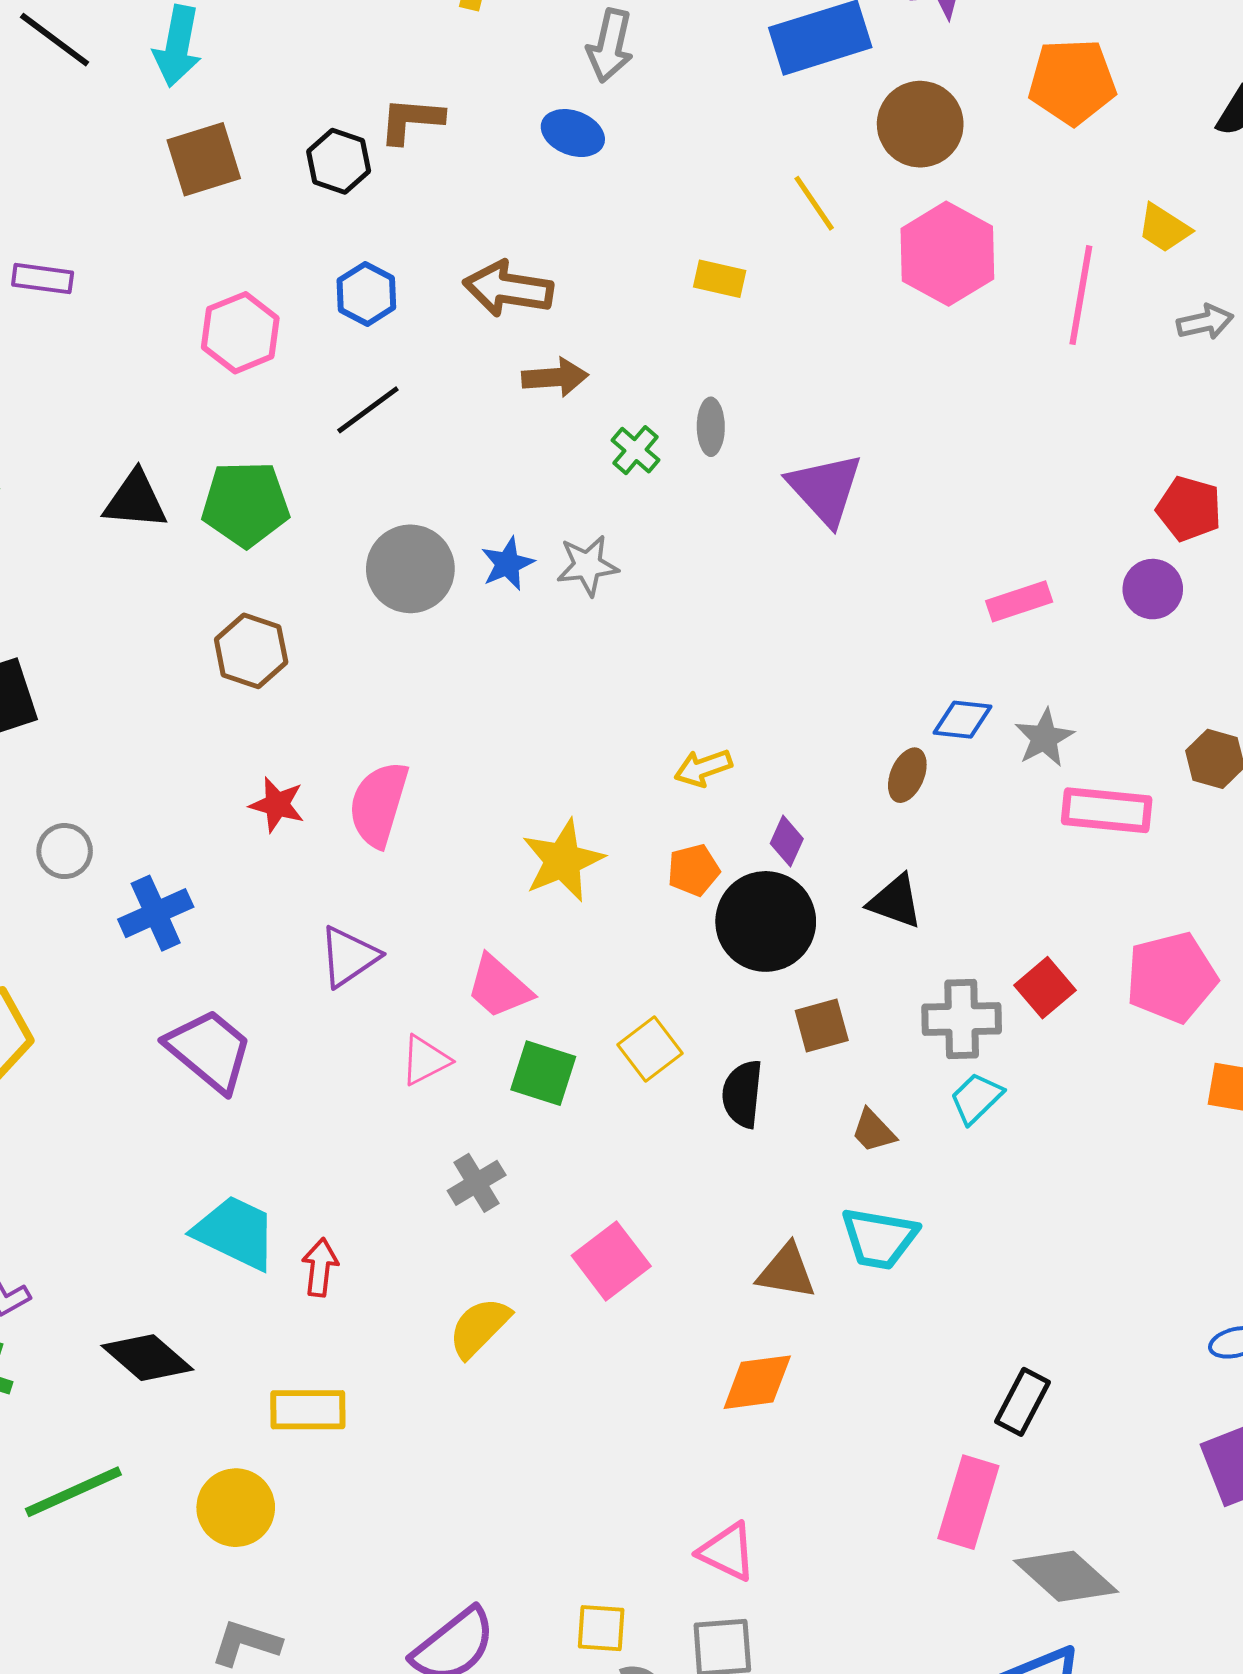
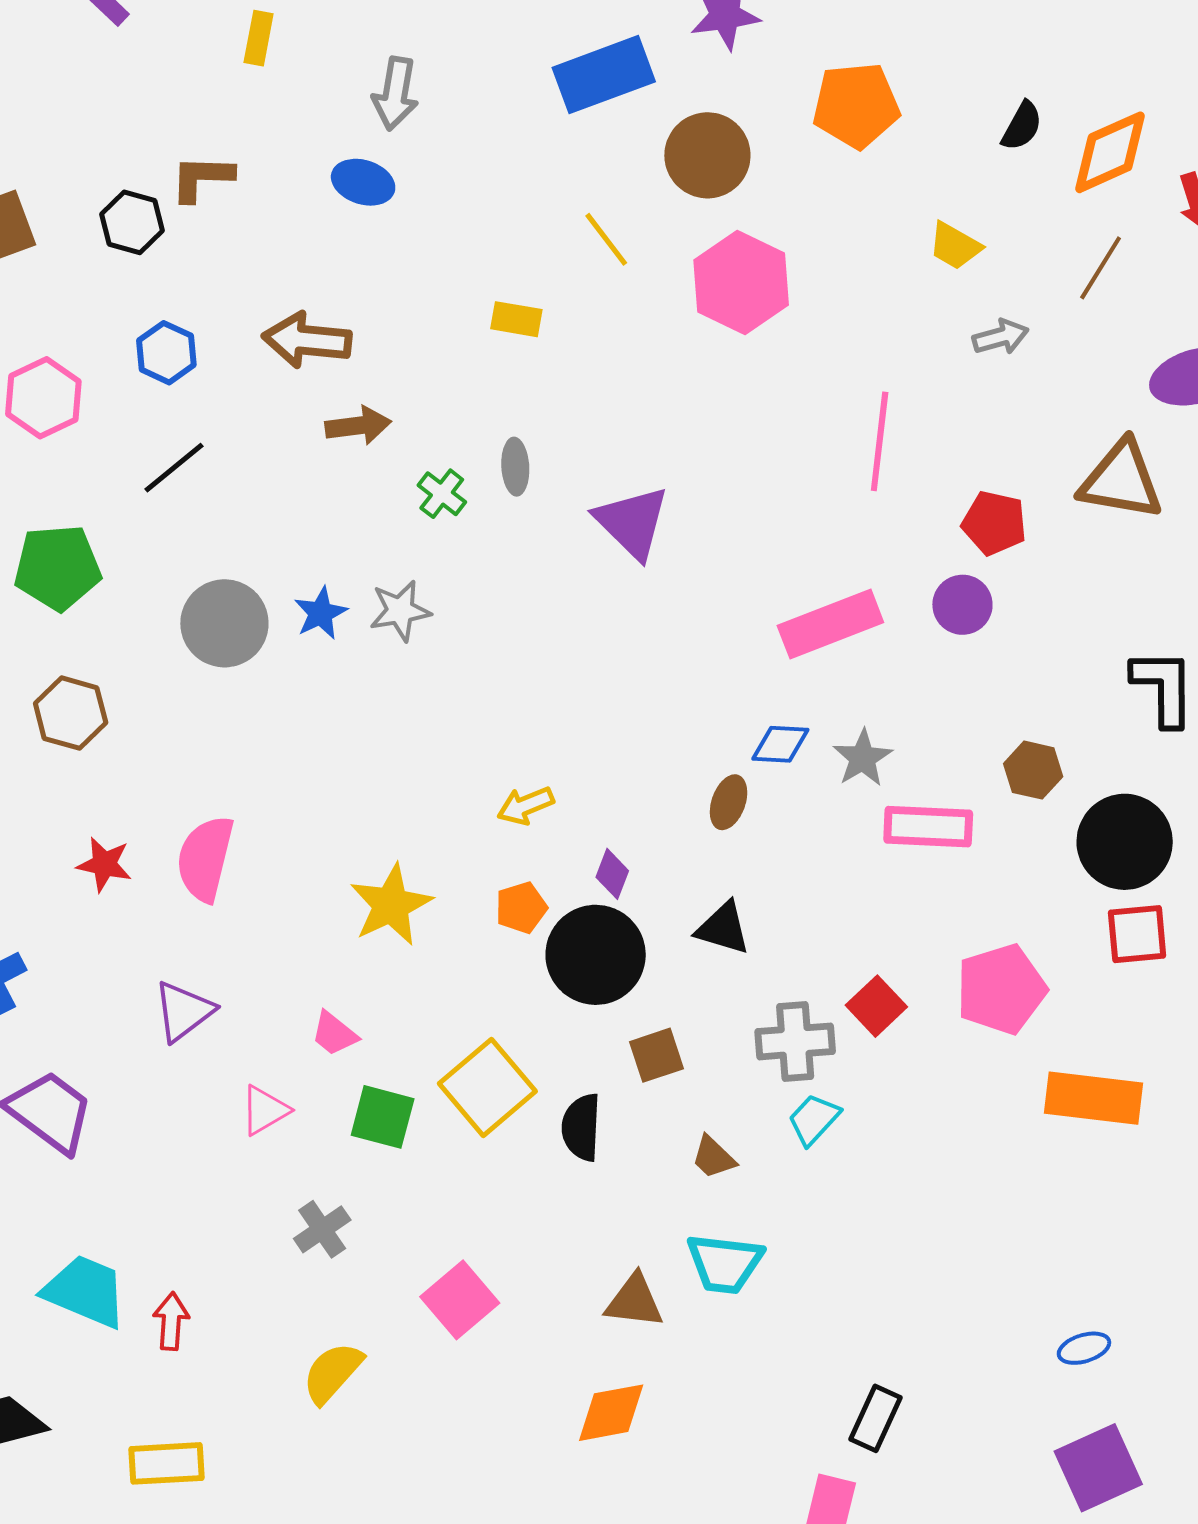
pink line: (1081, 295) -> (880, 441), moved
pink rectangle: (1019, 601) -> (830, 624), size x1.6
pink trapezoid: (499, 987) -> (334, 1034), size x0.7
yellow square: (650, 1049) -> (487, 1087), size x1.5

